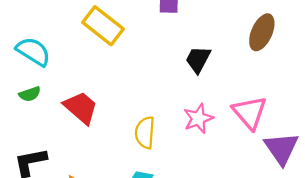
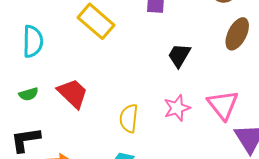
cyan semicircle: (33, 51) -> (33, 41), turned 56
green semicircle: (30, 94) -> (29, 94), moved

